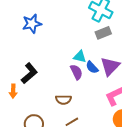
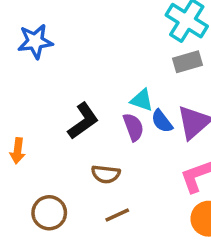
blue star: (32, 24) -> (35, 41), moved
black L-shape: (29, 73) -> (83, 121), moved

